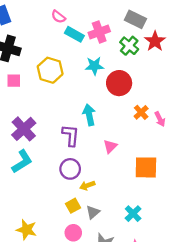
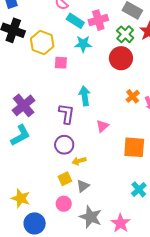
cyan star: (94, 66) -> (83, 44), moved
yellow hexagon: (50, 70) -> (42, 43), moved
pink square: (14, 81) -> (61, 63), moved
red circle: (119, 83) -> (121, 58), moved
cyan cross: (133, 214) -> (139, 189), moved

